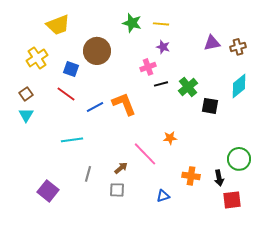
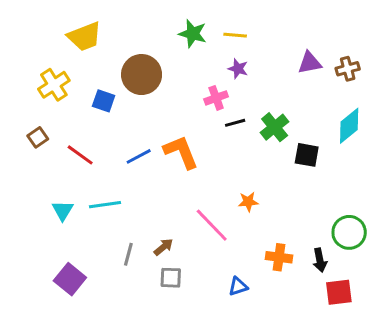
red line: (66, 94) -> (80, 155), moved
cyan triangle: (26, 115) -> (63, 210), moved
brown arrow: (121, 168) -> (163, 247), moved

